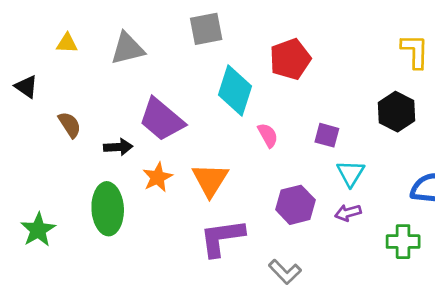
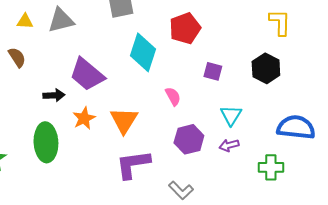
yellow triangle: (67, 43) -> (25, 21), moved
brown semicircle: (70, 125) -> (17, 57), moved
pink semicircle: (268, 135) -> (173, 96), moved
purple square: (327, 135) -> (213, 71), moved

